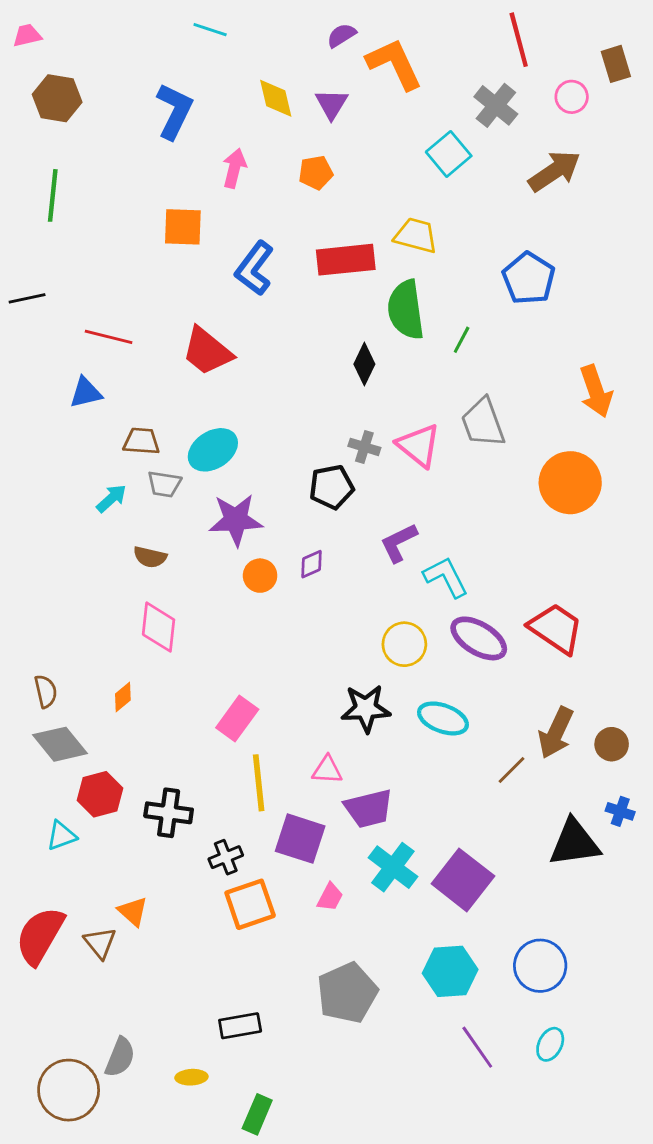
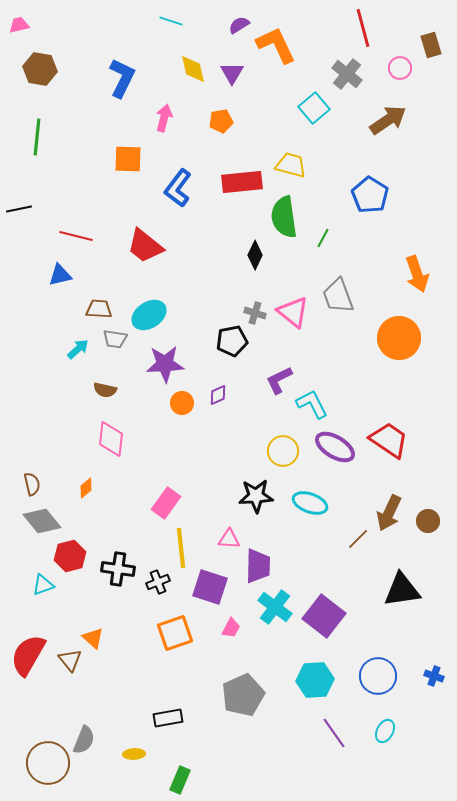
cyan line: (210, 30) -> (171, 21), moved
purple trapezoid: (369, 809) -> (258, 566), turned -75
blue cross: (620, 811) -> (434, 676), moved
black cross: (226, 857) -> (158, 582), moved

